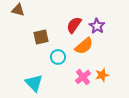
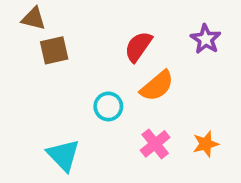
purple star: (97, 26) -> (206, 39), moved
brown square: (41, 37) -> (54, 50), moved
orange star: (102, 75) -> (206, 144), moved

